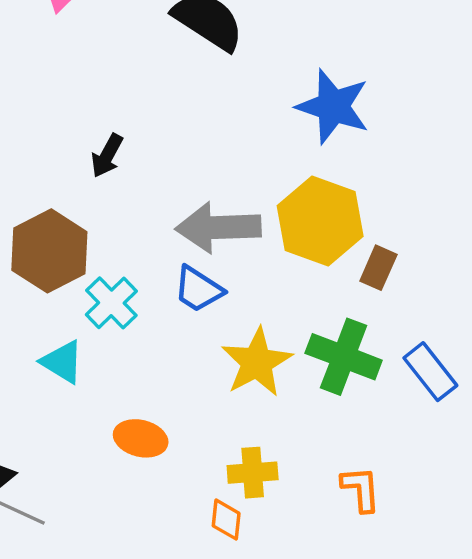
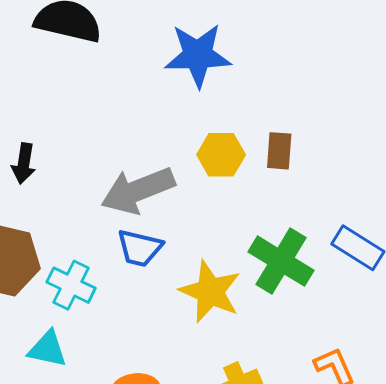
yellow hexagon: (320, 221) -> (221, 155), size x0.6
brown rectangle: (378, 268) -> (279, 151), moved
green cross: (344, 357) -> (281, 261), turned 30

